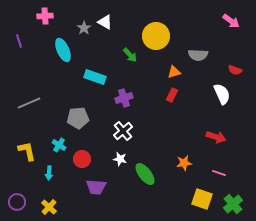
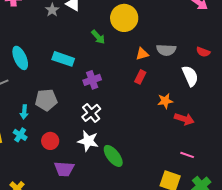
cyan ellipse: (63, 50) -> (20, 58), moved
gray semicircle: (198, 55) -> (166, 50), moved
cyan cross: (59, 145) -> (20, 135), moved
white star: (120, 159) -> (88, 141), size x1.5
orange star: (184, 163) -> (165, 101), moved
cyan arrow: (49, 173) -> (24, 112), moved

